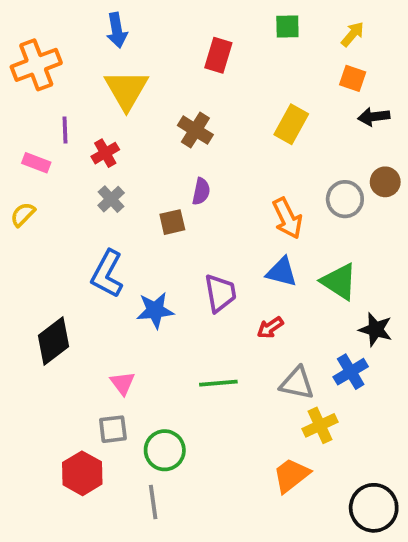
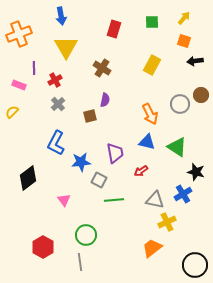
green square: (287, 27) -> (152, 22), moved
gray square: (113, 429) -> (99, 180), moved, turned 35

